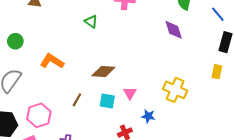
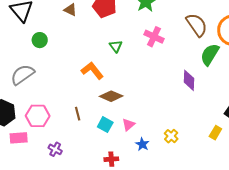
orange L-shape: (52, 61) -> (92, 71), moved
yellow cross: (175, 90) -> (171, 136), size x0.6
brown line: (77, 100) -> (78, 114), turned -64
blue star: (148, 116) -> (142, 144), moved

